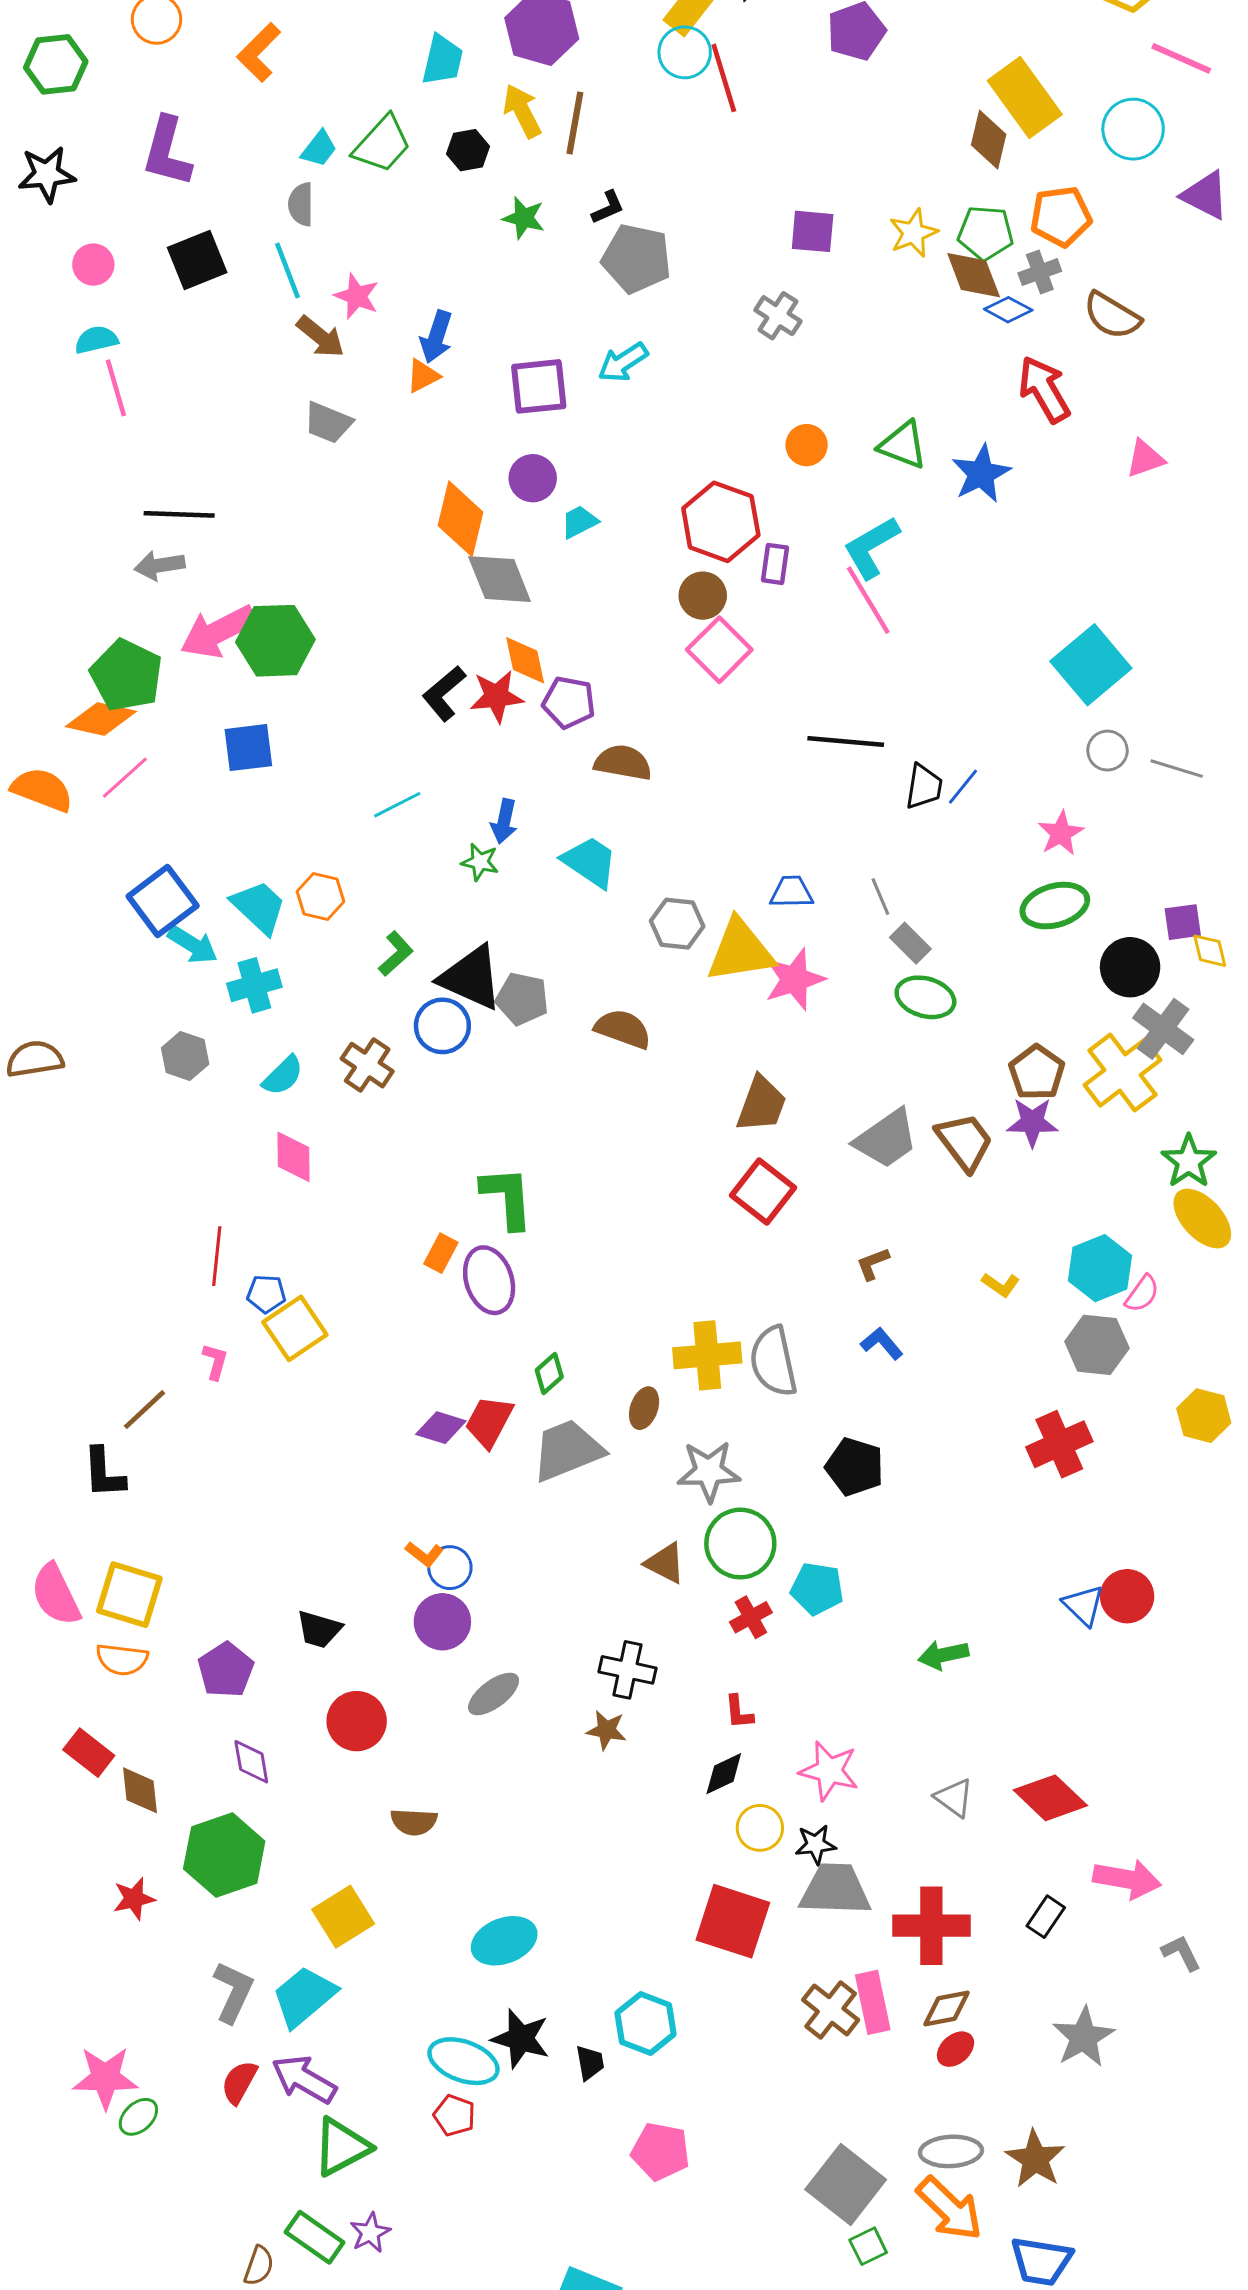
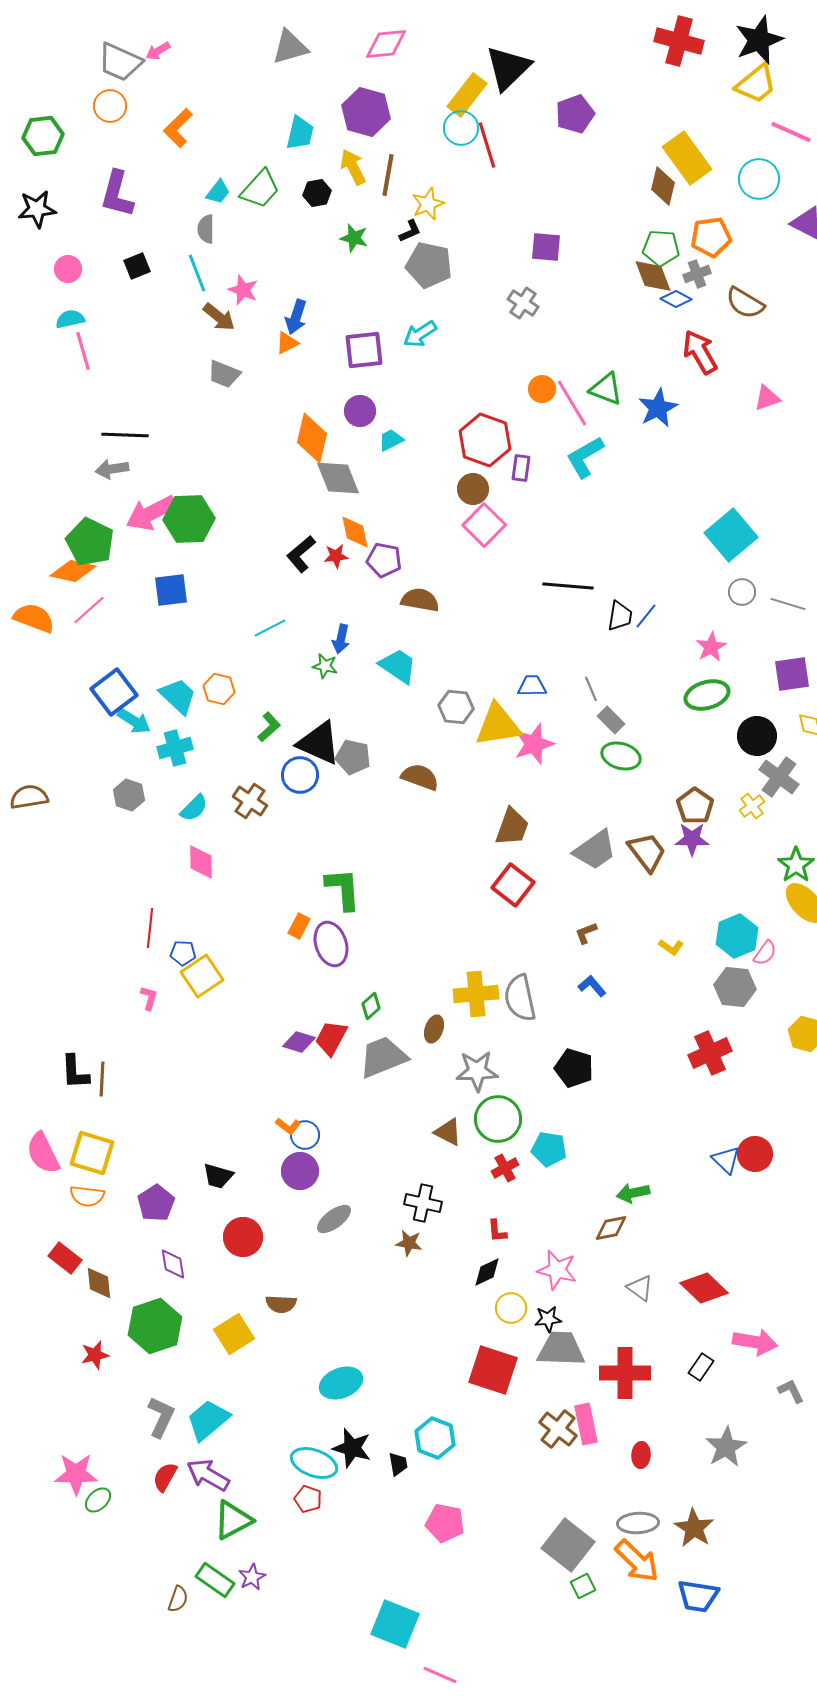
yellow star: (913, 233) -> (428, 204), moved
black square: (197, 260) -> (137, 266), size x0.7
pink line: (868, 600) -> (572, 403), moved
red star: (497, 696) -> (336, 556), size x0.7
purple square: (1183, 922) -> (792, 674), moved, size x1.4
yellow cross: (1123, 1073) -> (752, 806), size x0.5
brown line: (144, 1410) -> (102, 1079), moved, turned -44
yellow square: (343, 1917) -> (234, 1334), moved
brown diamond: (946, 2008) -> (611, 1228), moved
red ellipse: (956, 2049) -> (641, 1455), turned -45

